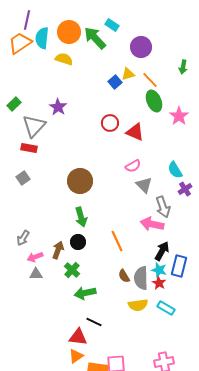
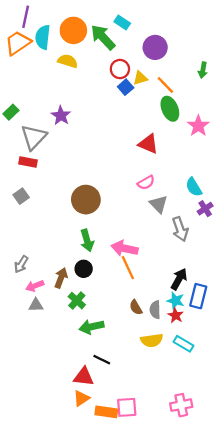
red circle: (110, 123) -> (120, 69), moved
pink arrow: (152, 224) -> (124, 248), moved
gray semicircle: (141, 278) -> (155, 310), size x0.7

